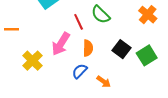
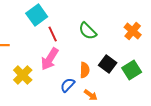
red line: (79, 22) -> (53, 34), moved
orange semicircle: (88, 48) -> (85, 70), moved

